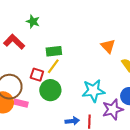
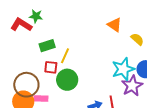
red L-shape: (14, 42) -> (21, 25), moved
green rectangle: (54, 51) -> (47, 46), moved
cyan star: (93, 91) -> (123, 69), moved

